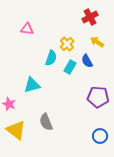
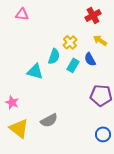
pink triangle: (27, 29) -> (22, 14), moved
cyan triangle: (32, 85) -> (35, 71), moved, turned 30
gray semicircle: (46, 122) -> (49, 120), turned -96

